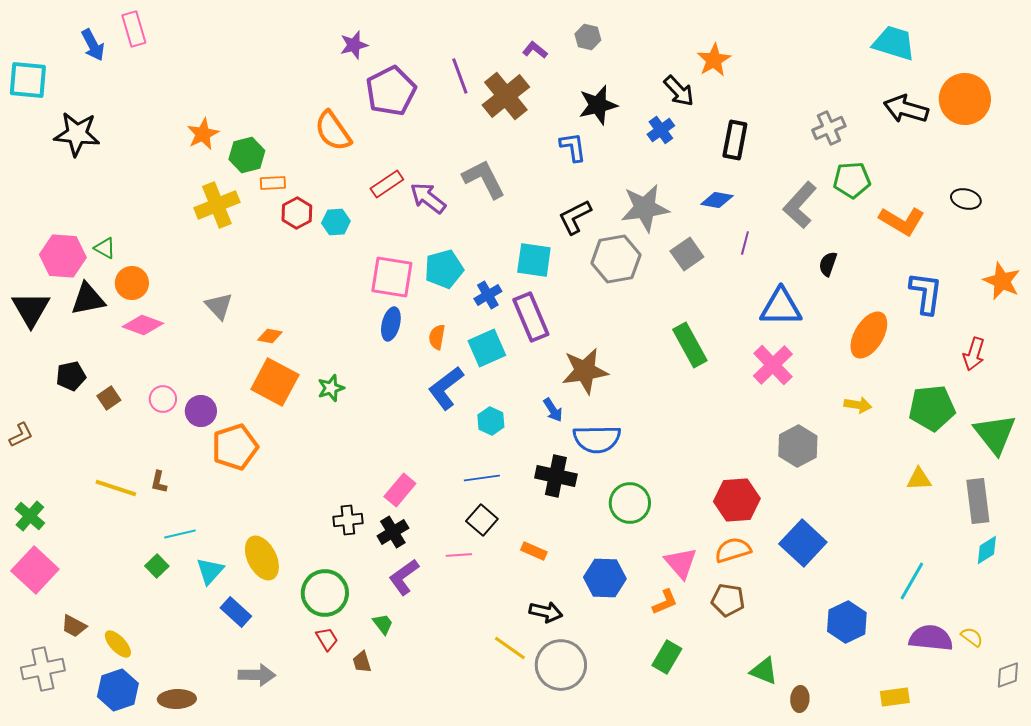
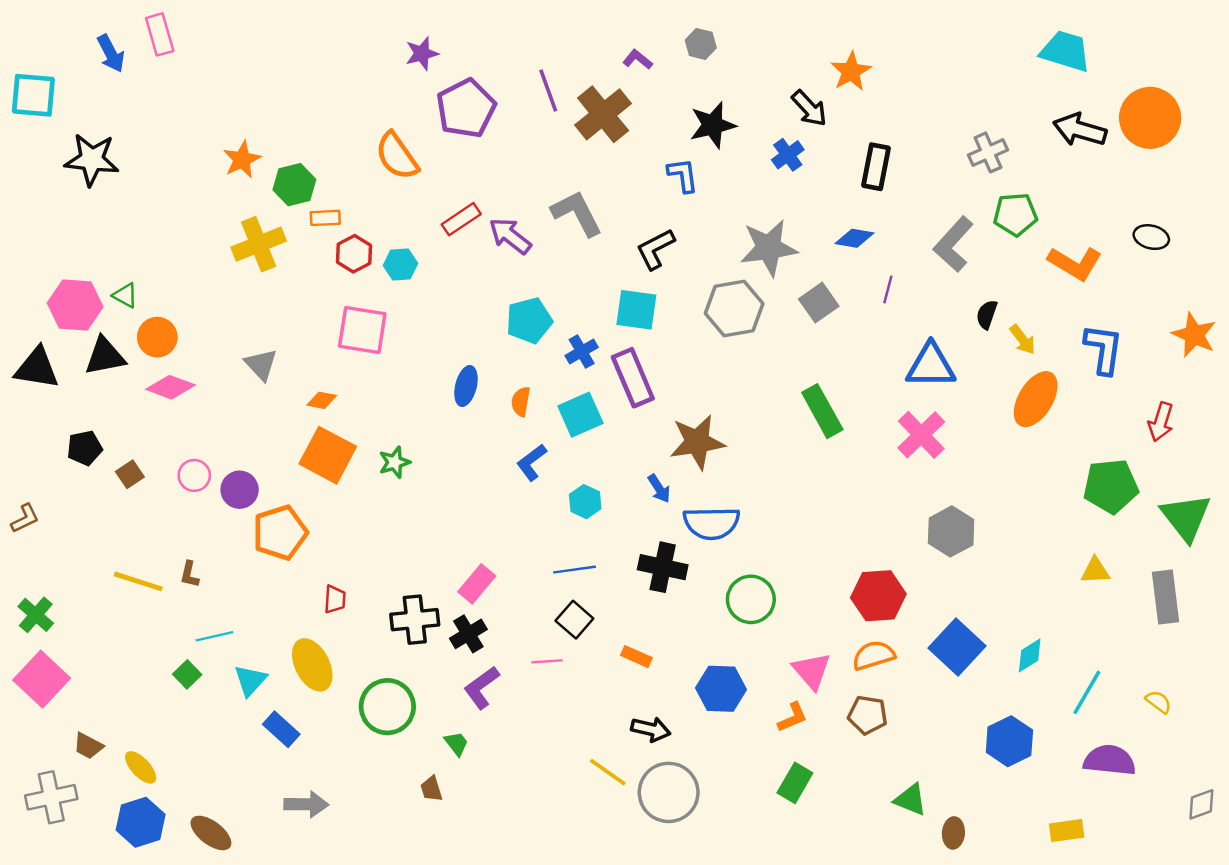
black L-shape: (575, 217) -> (655, 249), moved
pink square: (392, 277) -> (362, 330), moved
black triangle: (31, 309) -> (37, 368), turned -51
blue L-shape: (446, 388) -> (532, 462), size x0.7
yellow arrow: (858, 405) -> (1023, 340), moved, turned 44
black cross: (348, 520) -> (415, 620), size x1.4
cyan diamond: (987, 550) -> (1030, 655), moved
yellow semicircle: (972, 637) -> (1158, 702), moved
red trapezoid: (327, 639) -> (335, 599), moved, turned 35
brown ellipse: (177, 699) -> (211, 833), turned 39

